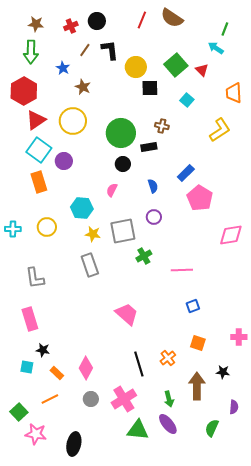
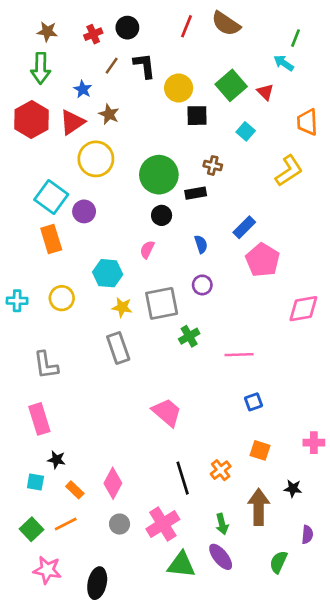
red triangle: (36, 120) -> (72, 122), moved
green square: (19, 412) -> (32, 529), moved

